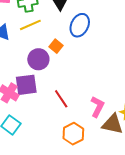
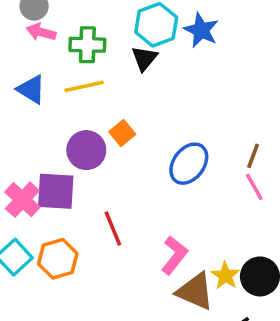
blue ellipse: (80, 25) -> (189, 164), moved
orange hexagon: (73, 134) -> (58, 259), moved

